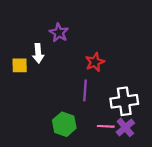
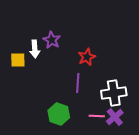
purple star: (59, 33) -> (52, 40), moved

